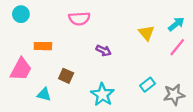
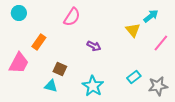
pink semicircle: (79, 19) -> (72, 17), turned -54
cyan arrow: (176, 24) -> (151, 16), moved
orange rectangle: (43, 46) -> (39, 42), turned -56
cyan triangle: (44, 95) -> (51, 86), moved

